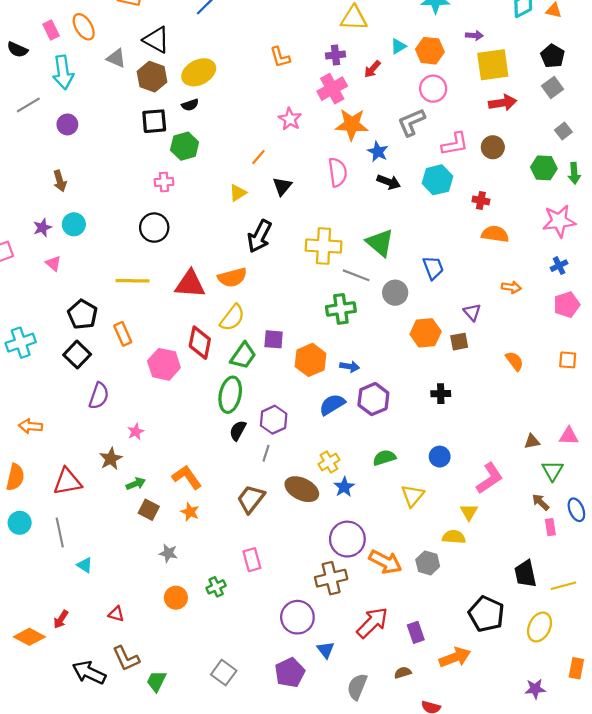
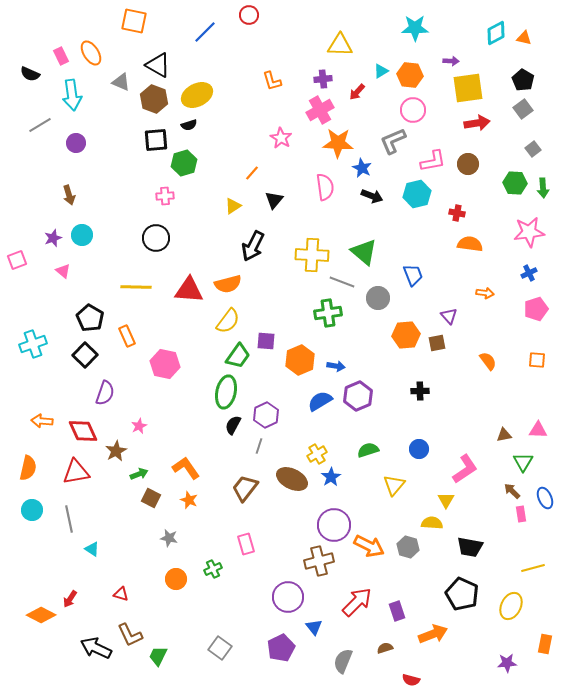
red diamond: (200, 343) -> (83, 431), moved, turned -36
black trapezoid: (525, 574) -> (470, 547), moved, turned -68

